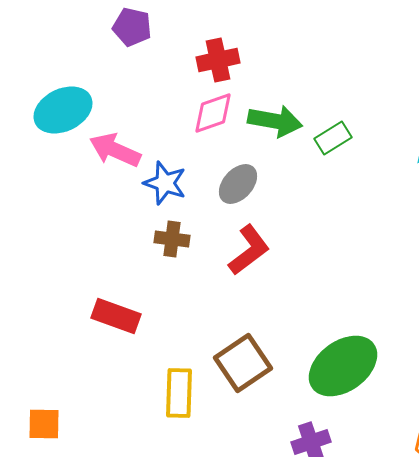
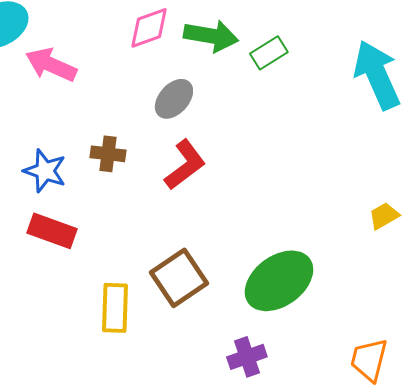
blue star: (165, 183) -> (45, 171), moved

